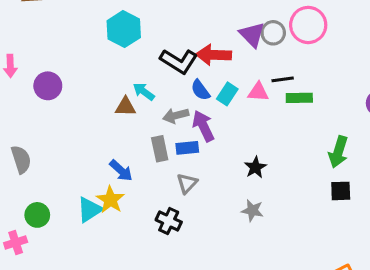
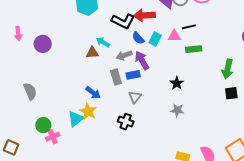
green rectangle: (299, 98) -> (194, 49), moved
pink cross: (16, 242) -> (53, 137), moved

